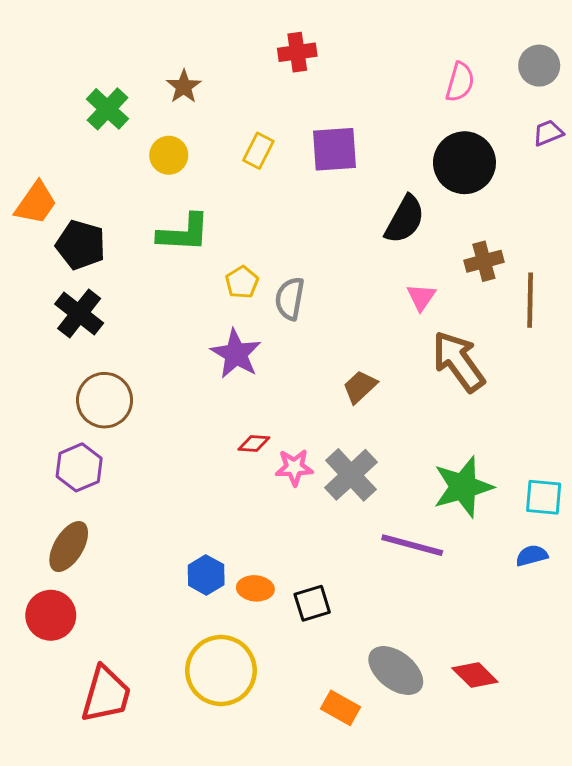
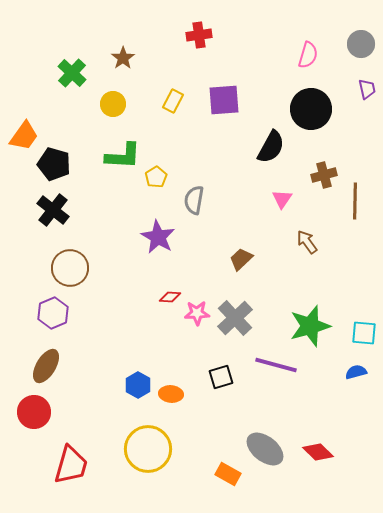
purple trapezoid: (548, 133) -> (367, 89), turned 100
yellow pentagon: (242, 282) -> (156, 177), moved
brown arrow: (459, 361) -> (307, 242), size x0.6
black square: (312, 603) -> (221, 377), moved

